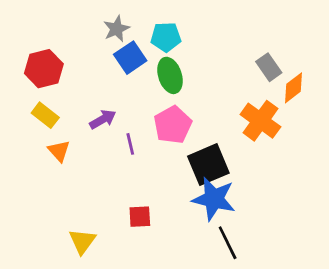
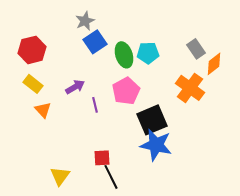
cyan pentagon: (166, 37) -> (148, 53), moved
black line: (228, 243) -> (111, 177), moved

